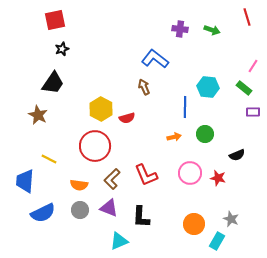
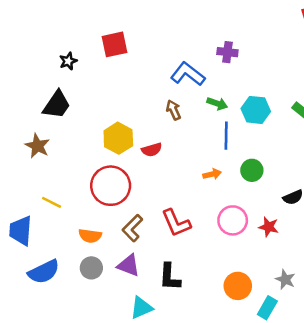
red square: (55, 20) -> (114, 44), moved
purple cross: (180, 29) -> (227, 52), moved
green arrow: (212, 30) -> (217, 104), moved

